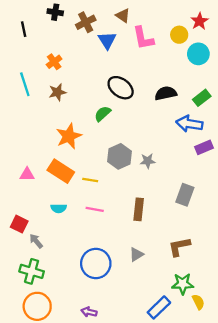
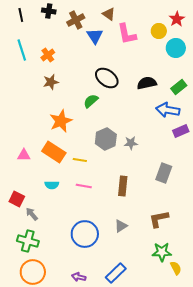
black line: (24, 29) -> (21, 15), moved
cyan line: (25, 84) -> (22, 50), moved
blue rectangle: (159, 307) -> (116, 273), moved

